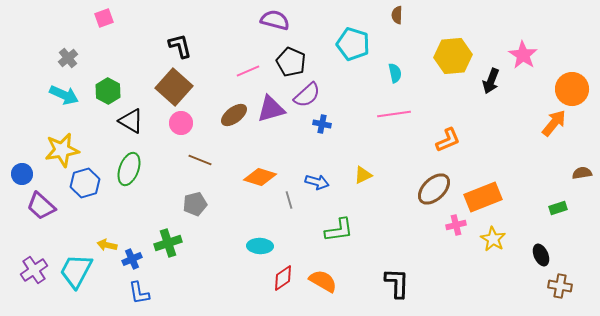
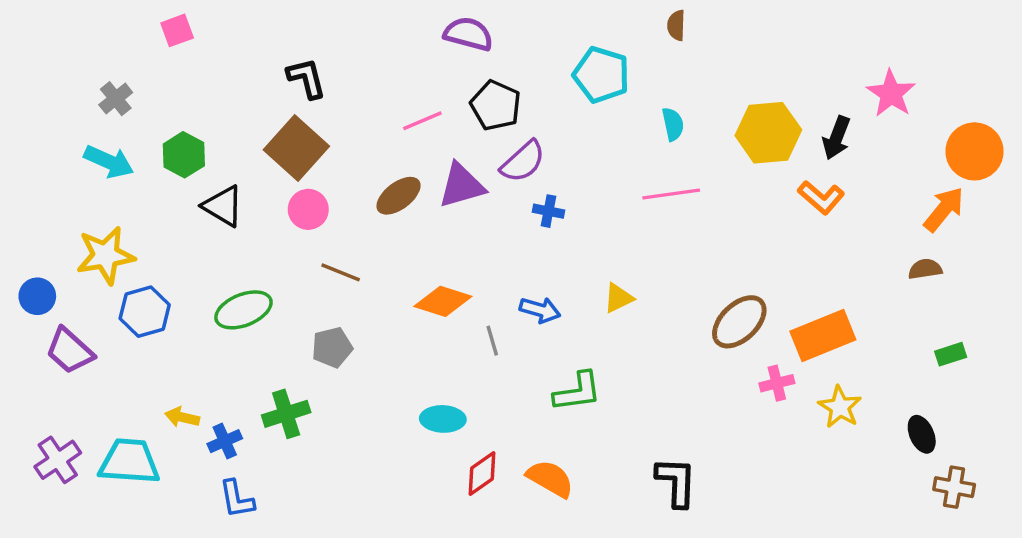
yellow hexagon: (453, 56) -> (768, 133), moved
orange L-shape: (448, 140) -> (821, 197), moved, turned 64
green ellipse: (129, 169) -> (243, 310), moved, turned 48
brown semicircle: (582, 173) -> (925, 269), moved
cyan trapezoid: (76, 271) -> (129, 462), turned 66

